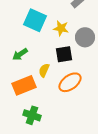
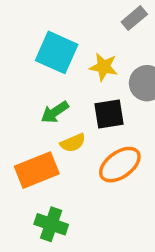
green arrow: (20, 54) -> (55, 112), moved
yellow semicircle: (44, 70) -> (73, 143), turned -136

